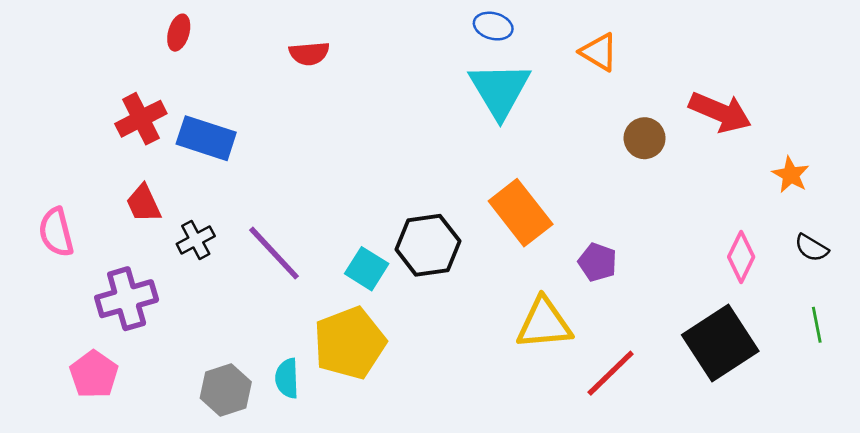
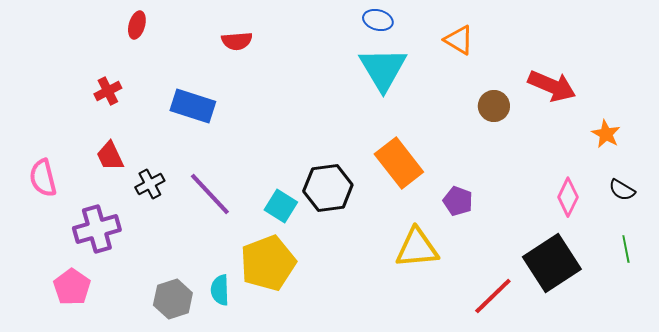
red cross: (141, 119) -> (108, 91), size x0.7
blue rectangle: (206, 138) -> (193, 106), moved
red line: (611, 373) -> (493, 296), moved

